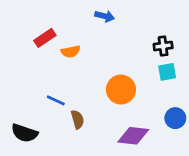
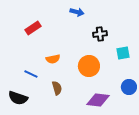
black cross: (163, 46) -> (100, 34), moved
orange semicircle: (71, 52) -> (53, 59), moved
blue line: (56, 100) -> (31, 74), moved

